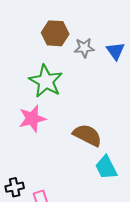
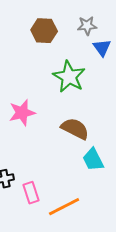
gray star: (84, 48) -> (87, 26), moved
green star: (46, 81) -> (69, 77), moved

